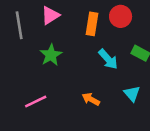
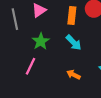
cyan arrow: (108, 59) -> (74, 43), moved
pink line: (36, 102) -> (30, 66), moved, turned -36

